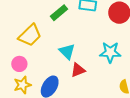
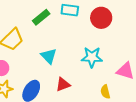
red triangle: (78, 70) -> (63, 84), moved

